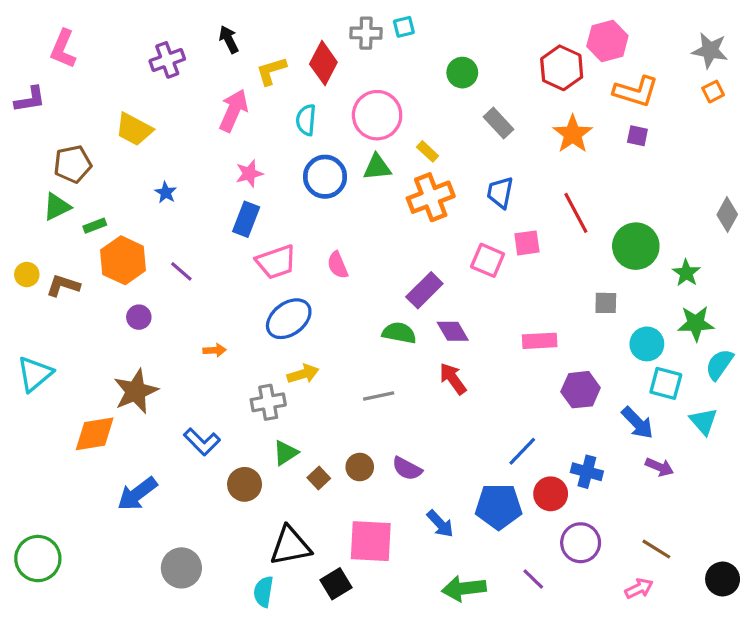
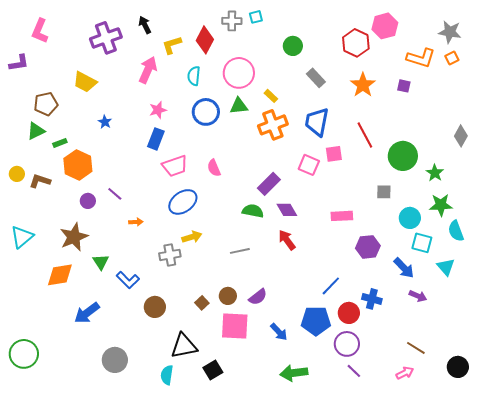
purple cross: (167, 60) -> (106, 38), size x1.4
orange L-shape: (636, 92) -> (421, 58), moved
blue trapezoid: (500, 192) -> (317, 122), size x1.4
purple line: (181, 271) -> (115, 194), moved
cyan semicircle: (719, 364) -> (456, 231), turned -55
brown star: (136, 391) -> (74, 237), moved
green triangle: (286, 453) -> (101, 262), moved, turned -30
purple semicircle: (407, 469) -> (258, 297), turned -66
pink square: (371, 541) -> (235, 326), moved
purple circle: (581, 543) -> (347, 344), moved
purple line: (533, 579) -> (354, 371), moved

